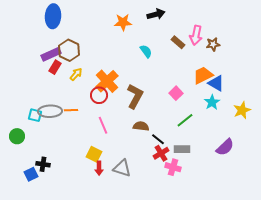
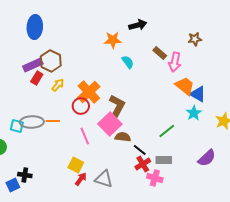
orange star: (123, 22) -> (113, 40), moved
pink arrow: (196, 35) -> (175, 62), moved
brown star: (213, 44) -> (195, 39), moved
orange trapezoid: (203, 75) -> (185, 86), turned 65
pink square: (176, 93) -> (110, 124), moved, size x1.6
red arrow: (99, 168) -> (81, 179), turned -144

